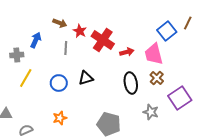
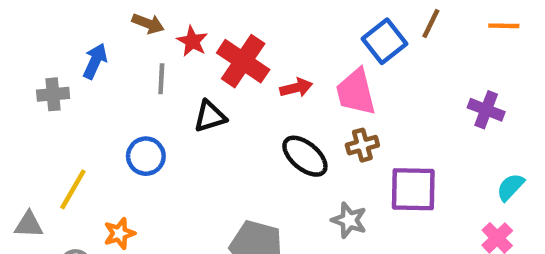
yellow line: (26, 78) -> (73, 189), moved
black triangle: (86, 78) -> (210, 116), moved
brown cross: (157, 78) -> (362, 145), turned 32
black ellipse: (131, 83) -> (305, 156), turned -40
purple square: (180, 98) -> (413, 189), turned 35
orange star: (60, 118) -> (119, 233), moved

